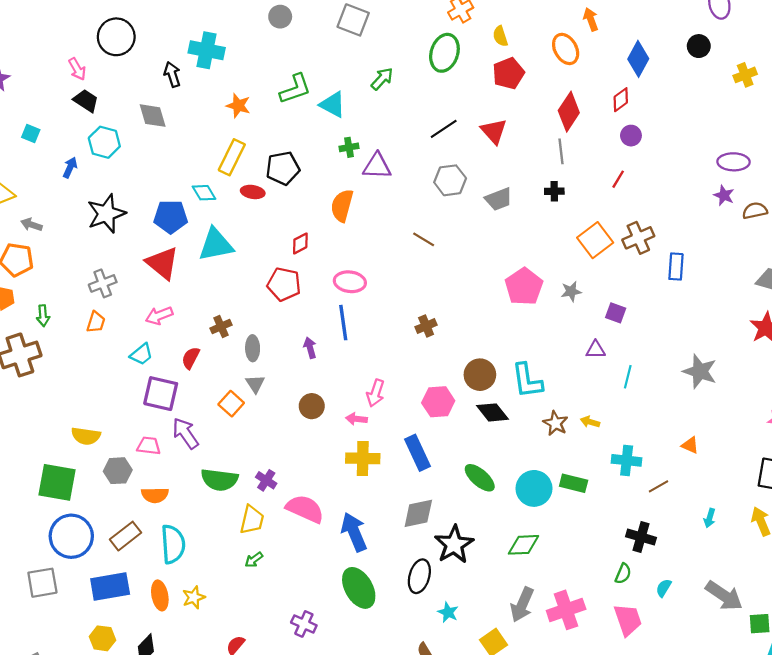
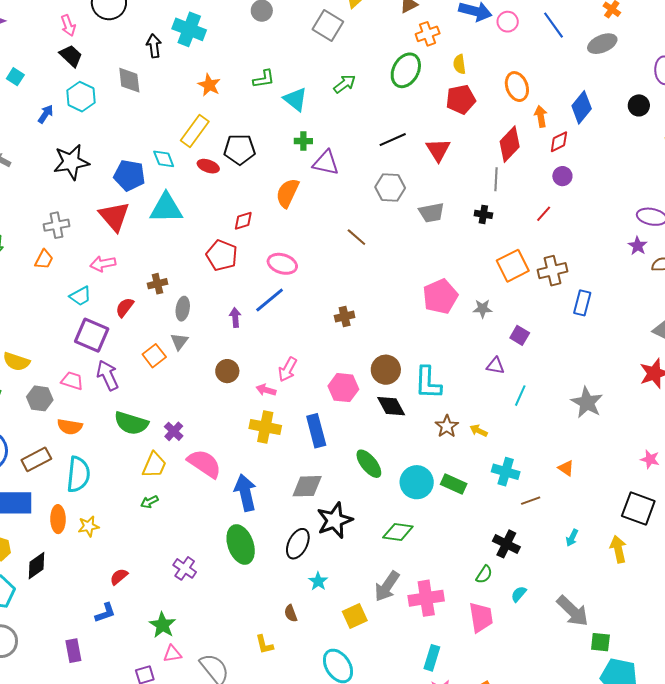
orange arrow: (591, 19) -> (541, 116), moved
green L-shape: (295, 89) -> (264, 79), size x0.7
blue line: (343, 323) -> (270, 300), turned 48

